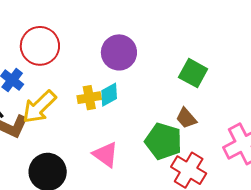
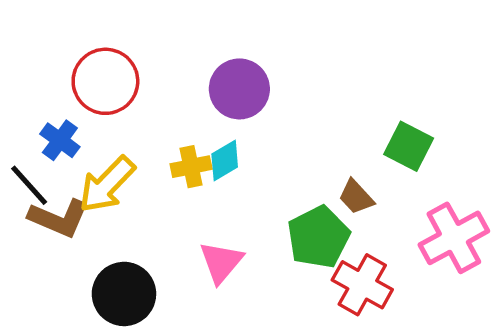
green square: (193, 73) -> (409, 146), moved
green pentagon: (163, 141) -> (318, 237), turned 30
pink triangle: (106, 155) -> (221, 262), turned 36

